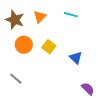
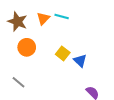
cyan line: (71, 15) -> (62, 16), moved
yellow square: (49, 47) -> (63, 53), moved

